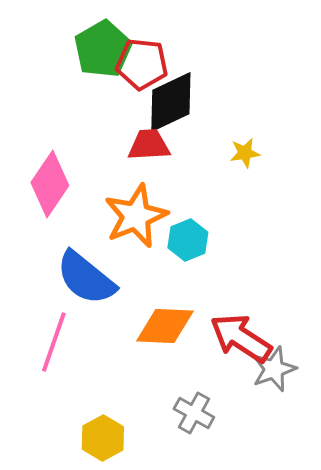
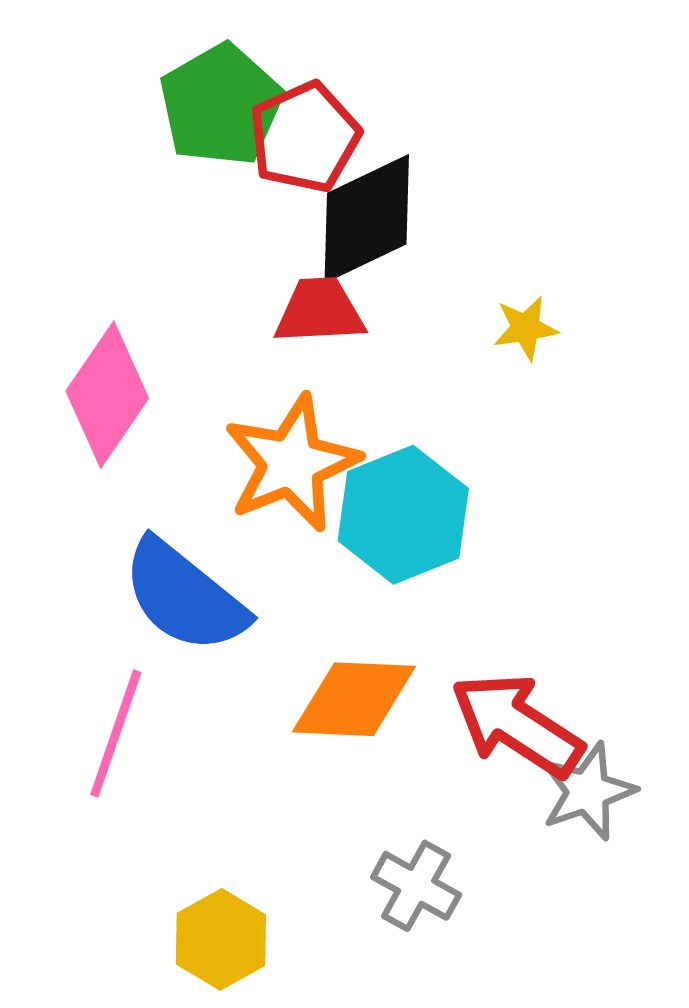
red pentagon: (142, 64) -> (305, 137), turned -30
cyan hexagon: (188, 240) -> (403, 515), size x1.5

